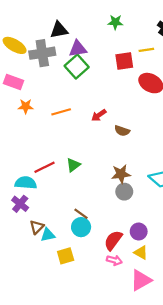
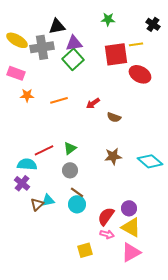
red square: (124, 61) -> (116, 54), size x1.4
gray circle: (124, 192) -> (70, 170), moved
cyan triangle: (48, 235) -> (48, 200), moved
yellow triangle: (141, 253) -> (131, 227), size x1.5
yellow square: (66, 256) -> (85, 250), moved

